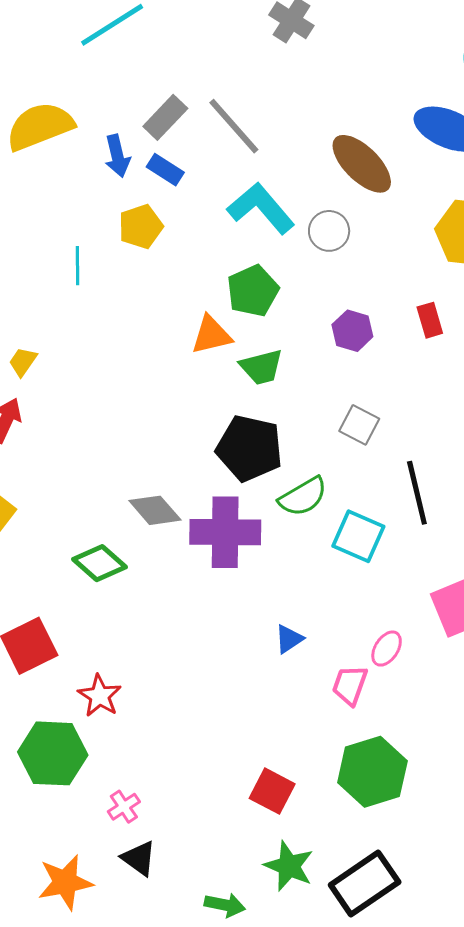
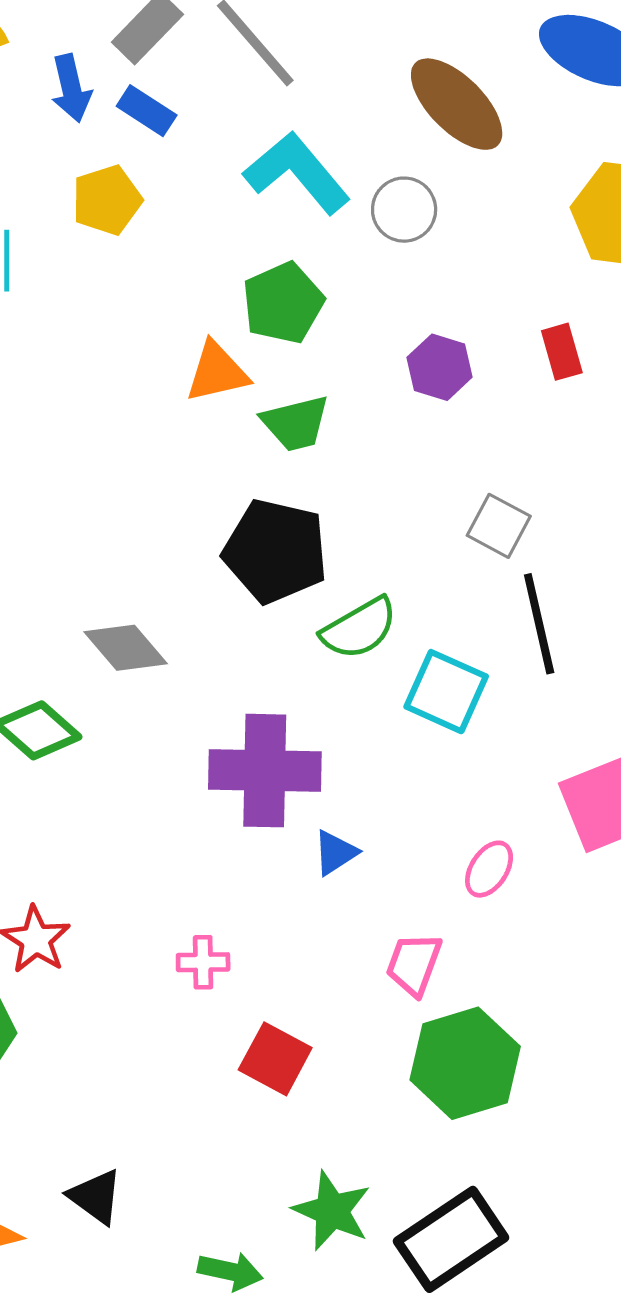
gray square: (359, 425) -> (499, 526), moved
purple cross: (225, 532) -> (265, 771), moved
pink trapezoid: (350, 685) -> (414, 964), moved
red square: (272, 791) -> (275, 1059), moved
pink cross: (124, 807) -> (203, 962), moved, turned 32

